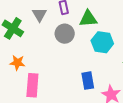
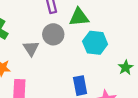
gray triangle: (39, 15) -> (31, 48), moved

